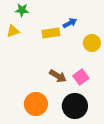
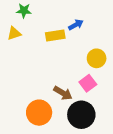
yellow circle: (92, 43) -> (97, 58), moved
brown arrow: (58, 76) -> (63, 93), moved

